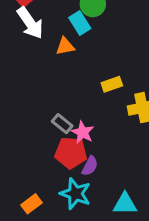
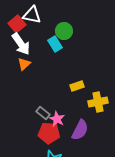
orange triangle: (65, 46) -> (24, 64), moved, turned -32
purple semicircle: (90, 166) -> (80, 130), moved, size x1.5

